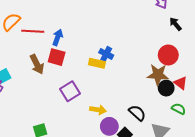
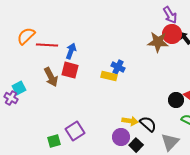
red circle: (168, 55) -> (172, 34), moved
brown star: (158, 75) -> (158, 42), moved
purple square: (70, 91) -> (75, 131), moved
yellow arrow: (98, 110) -> (130, 121), moved

